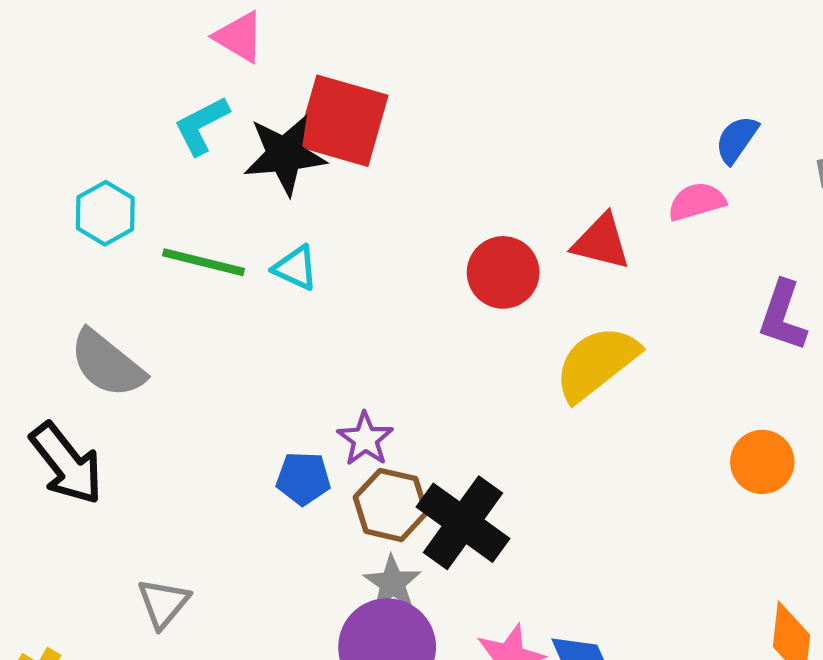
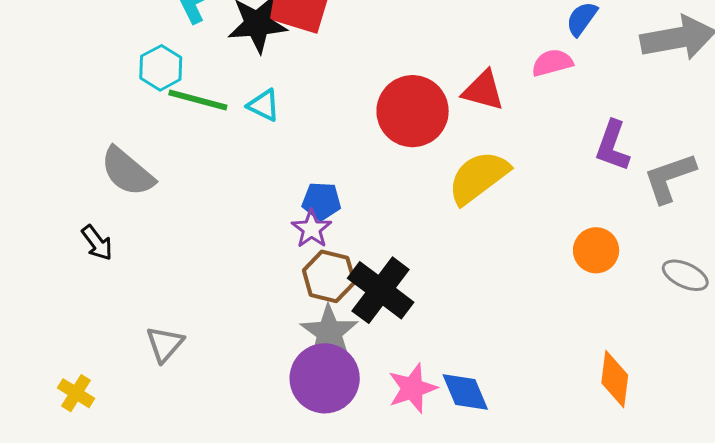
cyan hexagon: (105, 213) -> (161, 68), moved
red circle: (503, 272) -> (413, 111), size x1.4
black arrow: (67, 464) -> (97, 243), size x0.6
blue pentagon: (303, 478) -> (322, 201), moved
gray star: (392, 583) -> (329, 332), size x1.4

